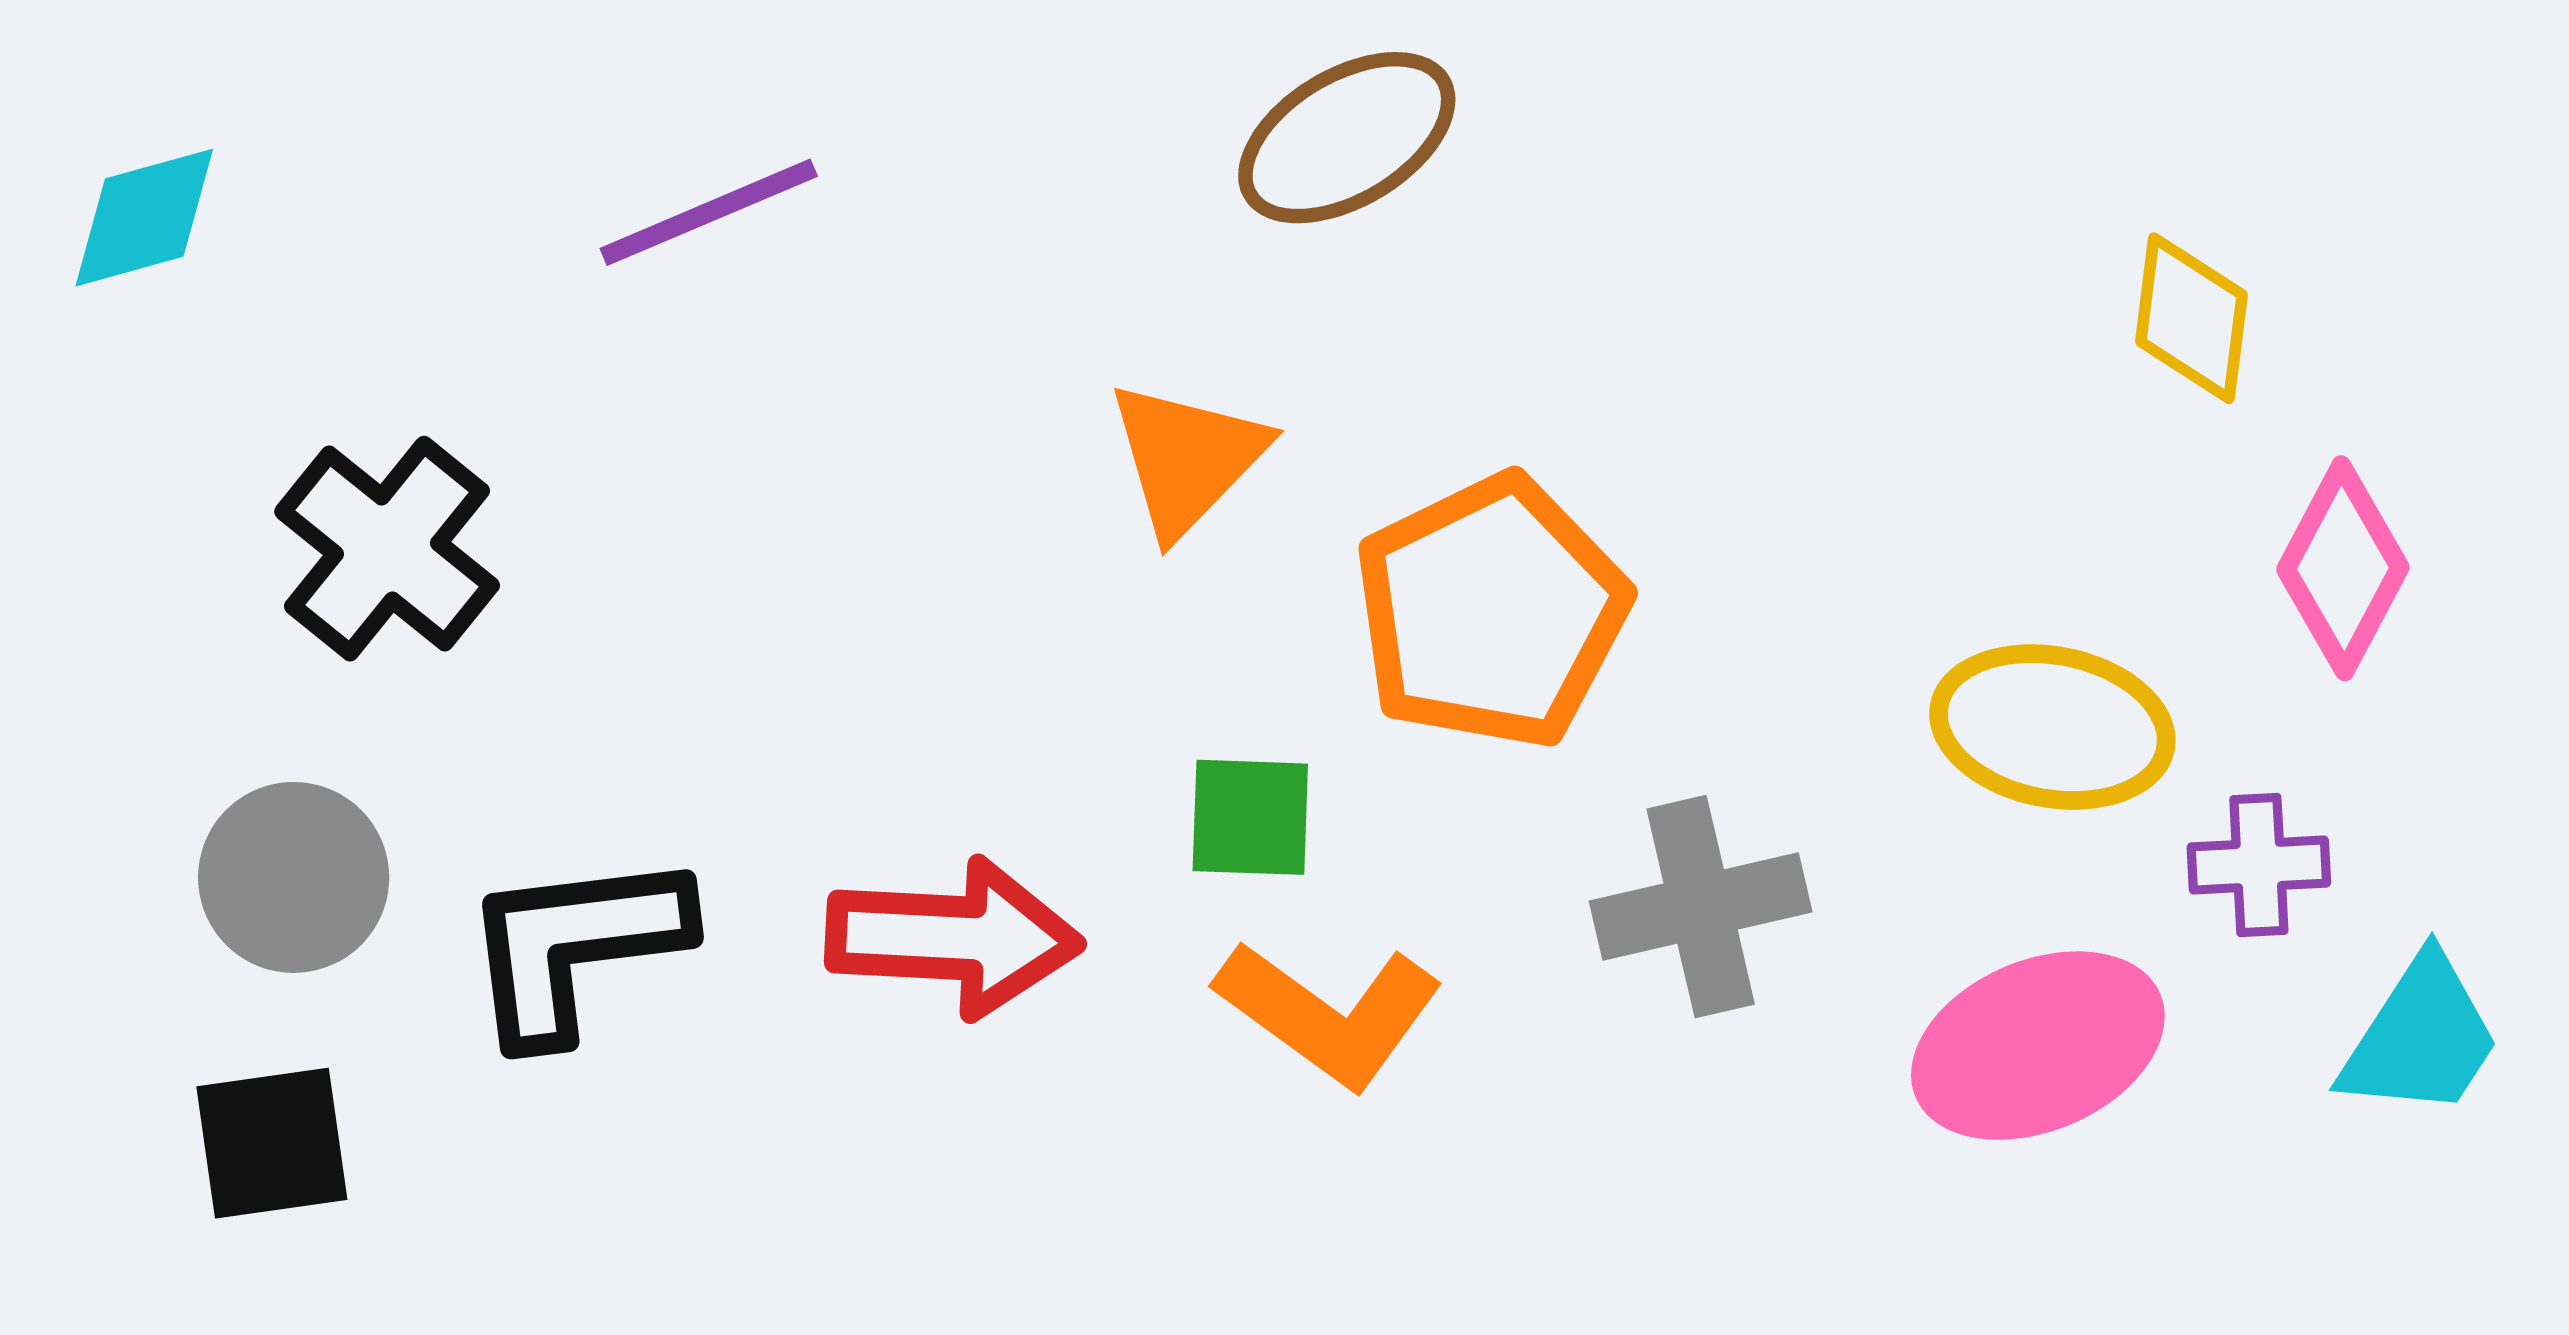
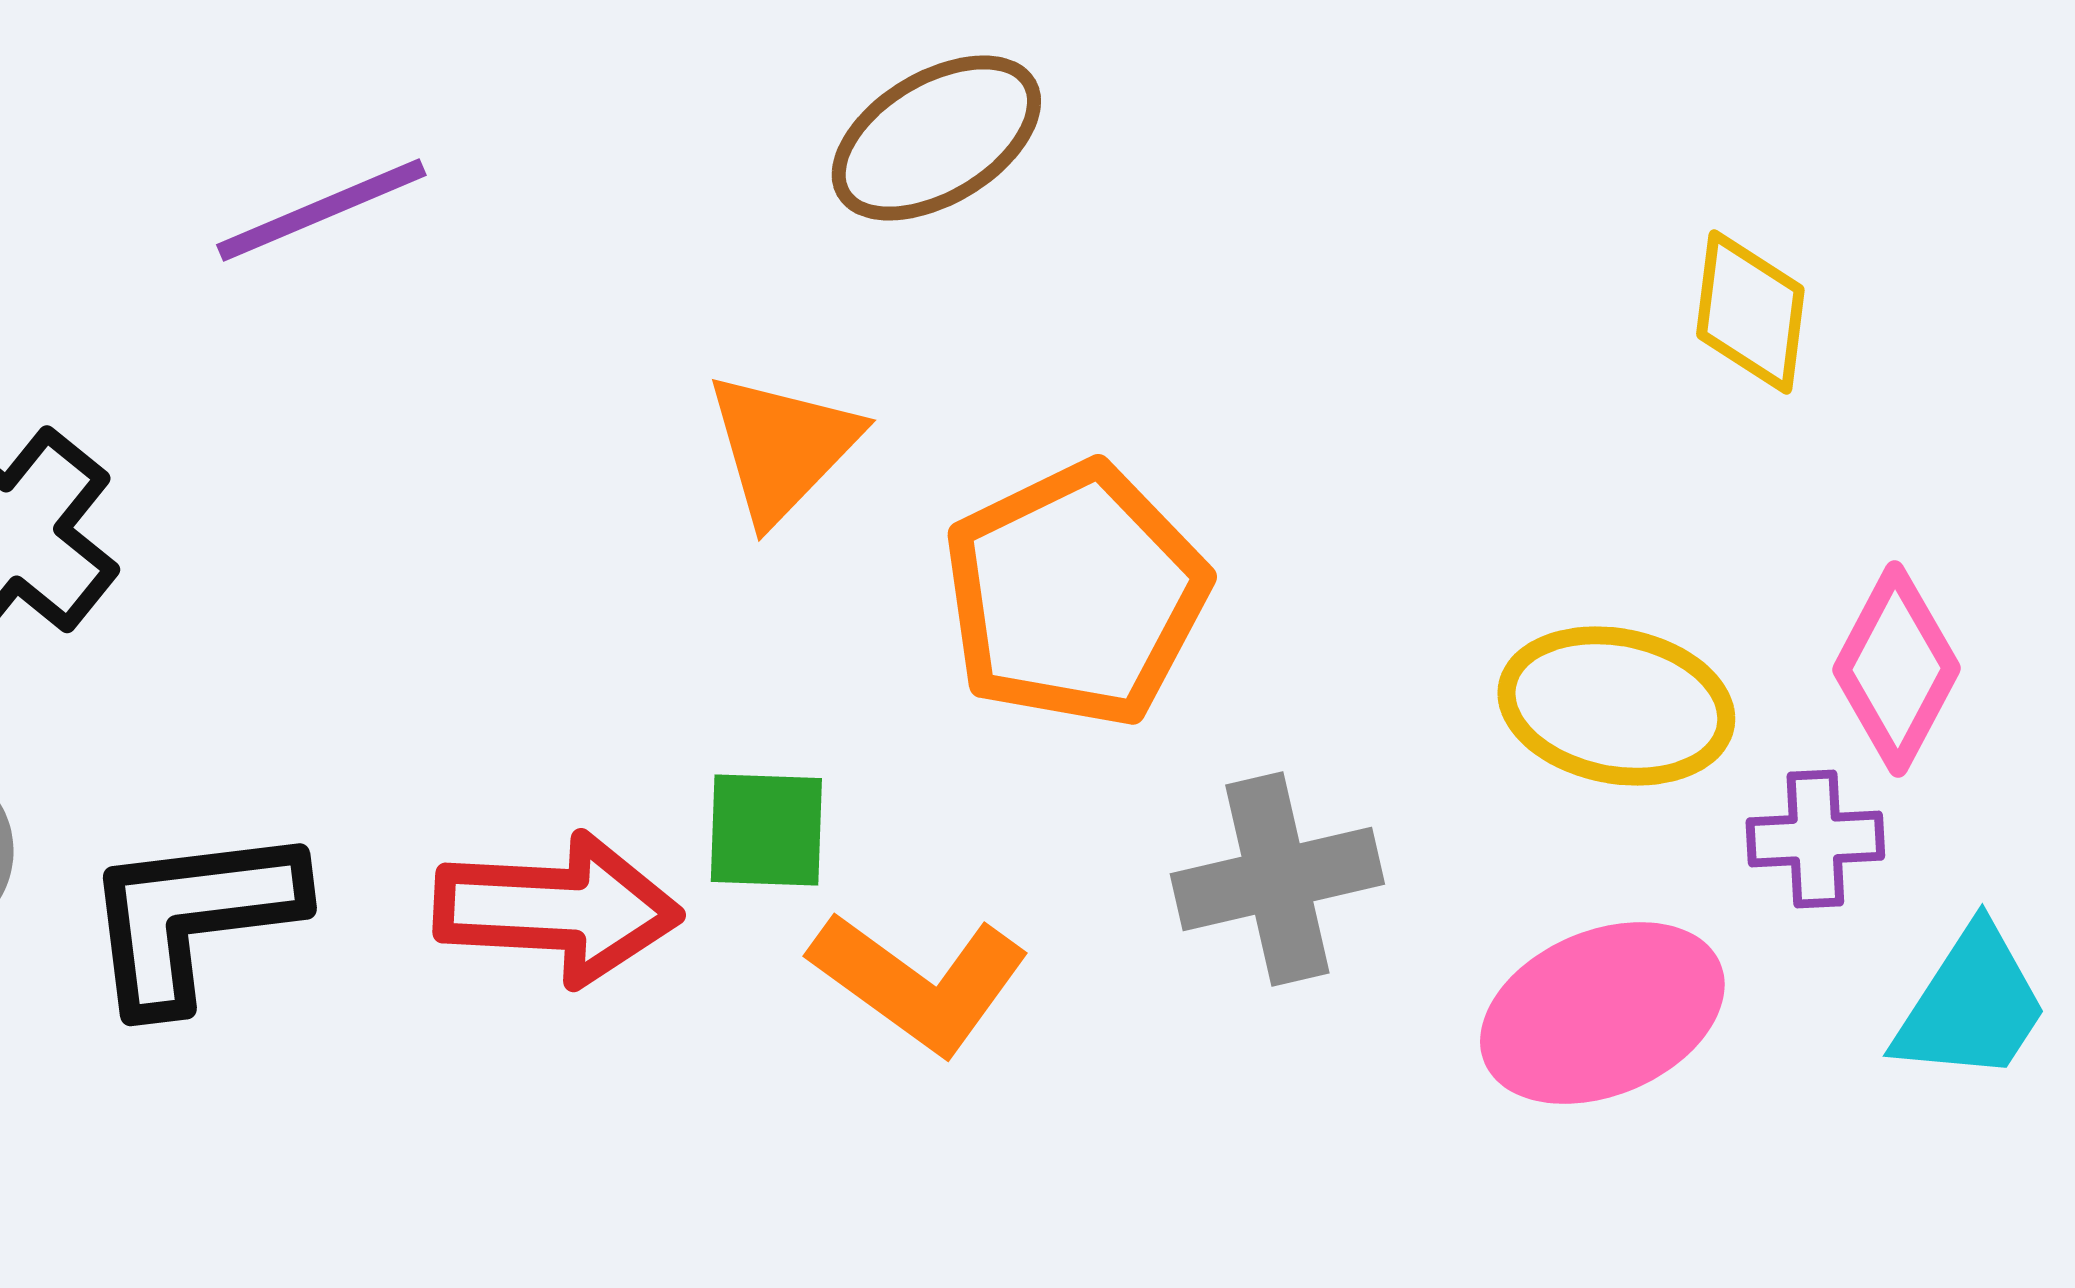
pink diamond: (2343, 568) -> (1896, 669), moved
green square: (1250, 817) -> (766, 830), moved

